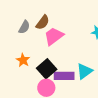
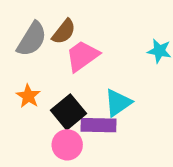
gray semicircle: (24, 27) -> (32, 39), size x1.5
cyan triangle: (84, 71) -> (118, 103), moved

